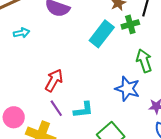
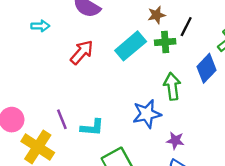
red arrow: (54, 80) -> (82, 52), moved
blue star: (127, 89) -> (147, 114), turned 30

